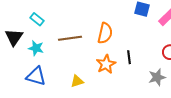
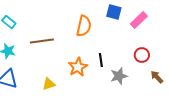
orange semicircle: (105, 33) -> (84, 26), moved
gray star: (157, 77) -> (119, 76), moved

